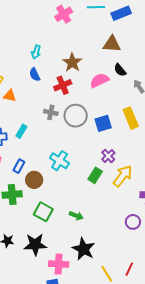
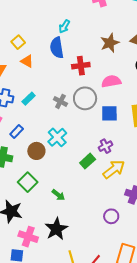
brown star: (72, 62) -> (110, 43), moved
blue semicircle: (35, 74) -> (57, 48), size x1.5
pink semicircle: (99, 80) -> (111, 81), moved
gray cross: (51, 112) -> (60, 101), moved
brown circle: (34, 180) -> (36, 151), moved

